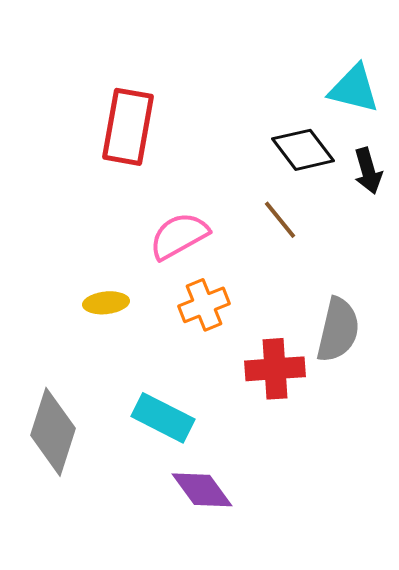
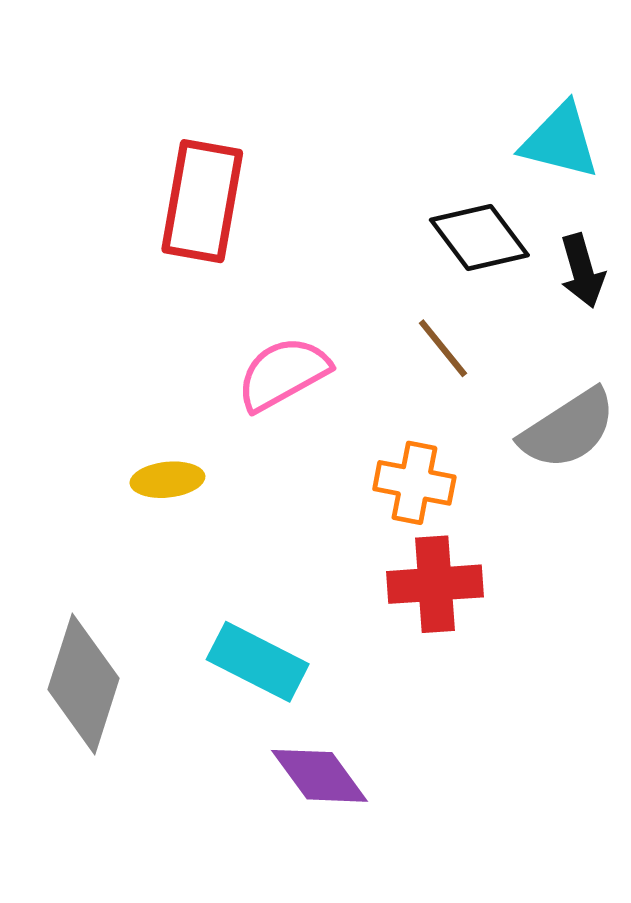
orange cross: (204, 305) -> (414, 483), moved, turned 33
gray semicircle: (338, 330) -> (568, 429), moved, turned 44

